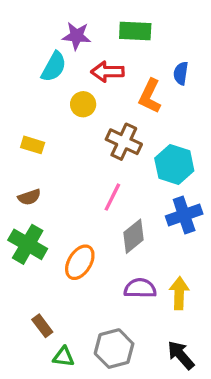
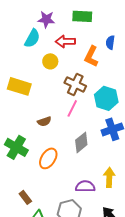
yellow rectangle: (33, 145) -> (19, 86), size x1.6
brown semicircle: (29, 197) -> (44, 121), moved
pink line: (112, 197) -> (72, 108), moved
purple semicircle: (140, 288) -> (85, 186), moved

